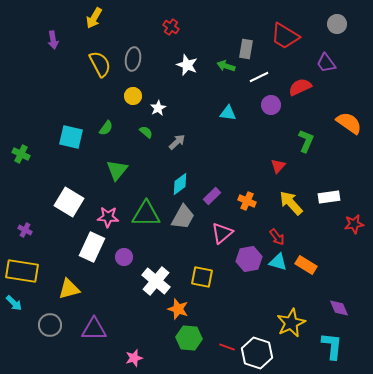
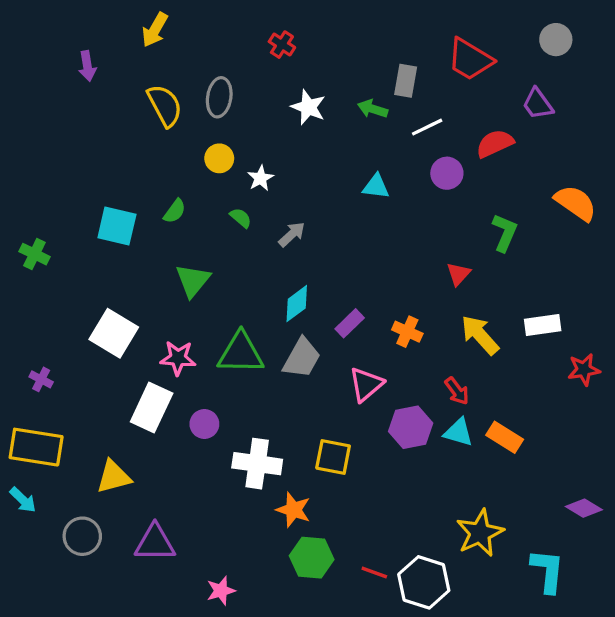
white cross: (156, 281) -> (257, 464), turned -32
purple diamond: (339, 308) -> (584, 508), moved, turned -35

